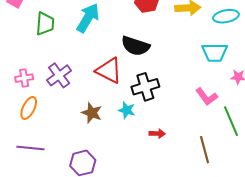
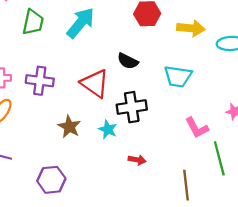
black semicircle: (136, 46) -> (128, 61), size x0.7
cyan trapezoid: (215, 52) -> (178, 76), moved
purple cross: (59, 75) -> (40, 81), turned 35

